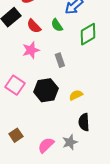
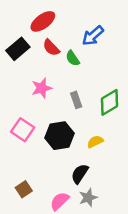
red semicircle: (34, 26) -> (51, 48), moved
green diamond: (88, 34) -> (109, 102), moved
black semicircle: (84, 122) -> (80, 174), moved, turned 36

